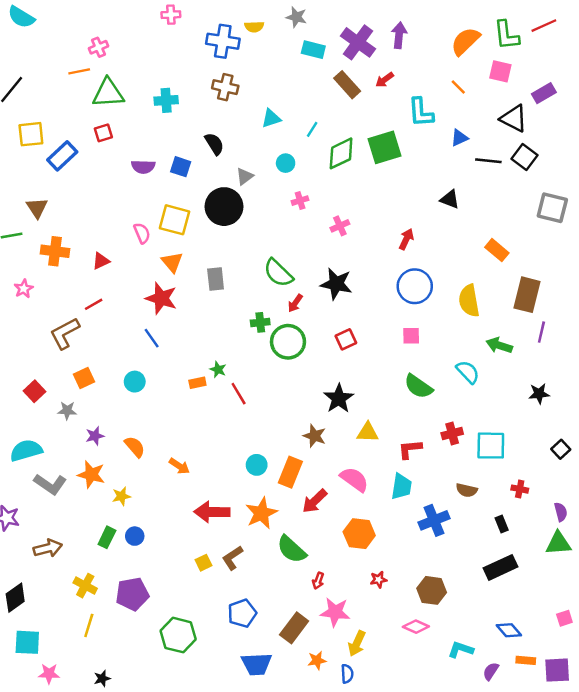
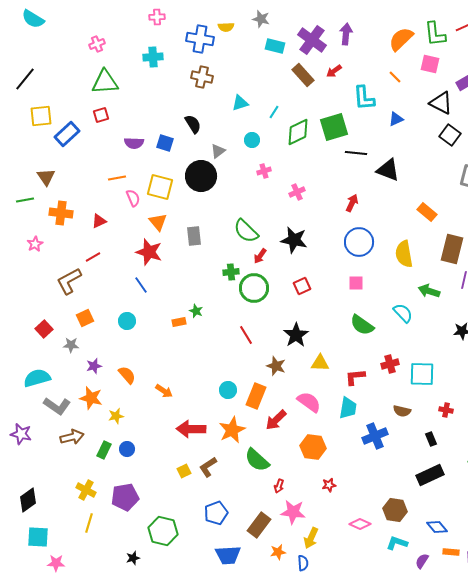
orange line: (79, 71) -> (117, 178), moved
cyan cross: (166, 100) -> (153, 57), moved
black line: (488, 161) -> (356, 153), moved
black triangle: (450, 199) -> (388, 170), size x1.4
red line: (239, 394) -> (246, 335), moved
brown arrow: (48, 548) -> (72, 437), moved
brown hexagon: (432, 590) -> (395, 510), moved
black star: (102, 679) -> (133, 558), moved

